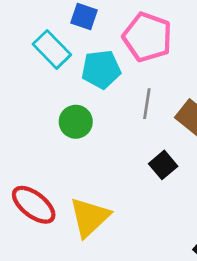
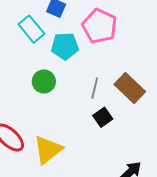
gray line: (147, 104) -> (95, 88), moved

